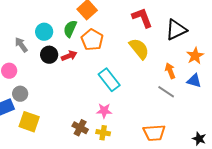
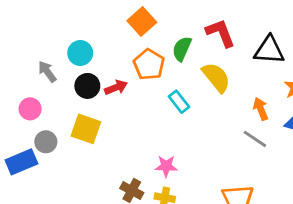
green semicircle: (70, 29) -> (182, 49), moved
black triangle: (176, 30) -> (269, 50), turned 30
cyan rectangle: (109, 80) -> (179, 102), moved, size x0.7
yellow square: (29, 122) -> (86, 129), moved

